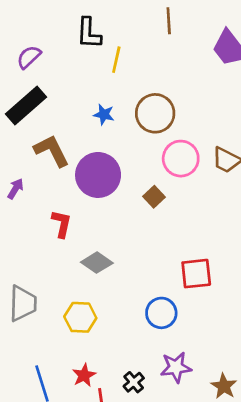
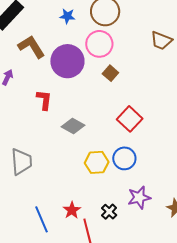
pink circle: (181, 159) -> (99, 44), moved
red square: (196, 274) -> (130, 119), moved, turned -35
yellow hexagon: (80, 317) -> (97, 162), moved

